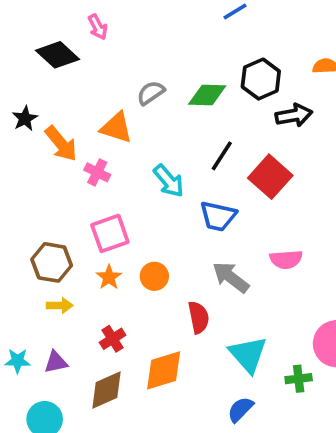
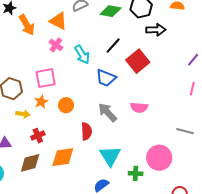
pink cross: (97, 172) -> (56, 45), moved
yellow arrow: (60, 306) -> (23, 114), moved

